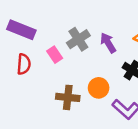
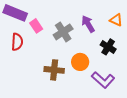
gray cross: (78, 39) -> (63, 32), moved
pink rectangle: (55, 55) -> (36, 26), moved

